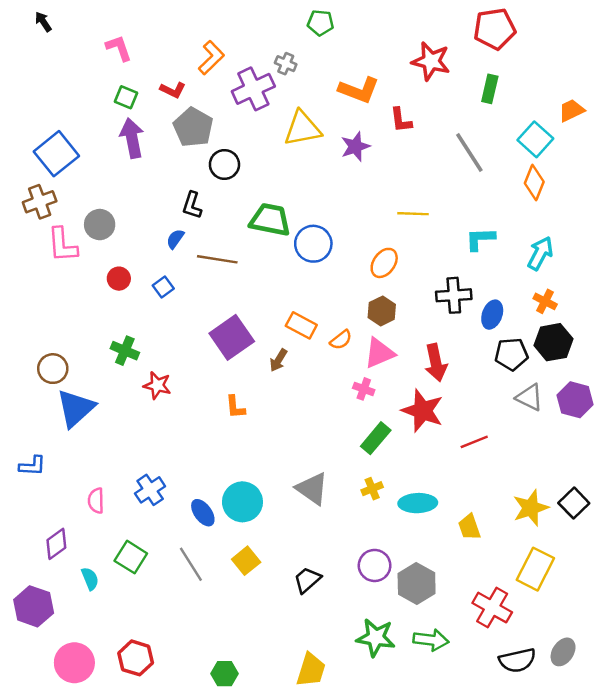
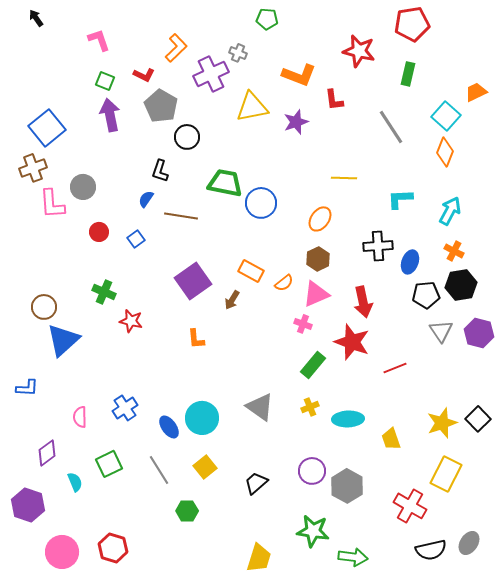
gray triangle: (529, 397) -> (441, 331), turned 30
green square: (131, 557) -> (109, 464), turned 32
green arrow: (431, 640) -> (353, 557), moved
green hexagon: (224, 674) -> (187, 511), moved

